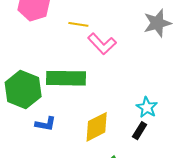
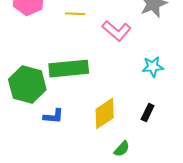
pink L-shape: (102, 44) -> (117, 31), moved
cyan star: (147, 107) -> (153, 67), moved, turned -30

